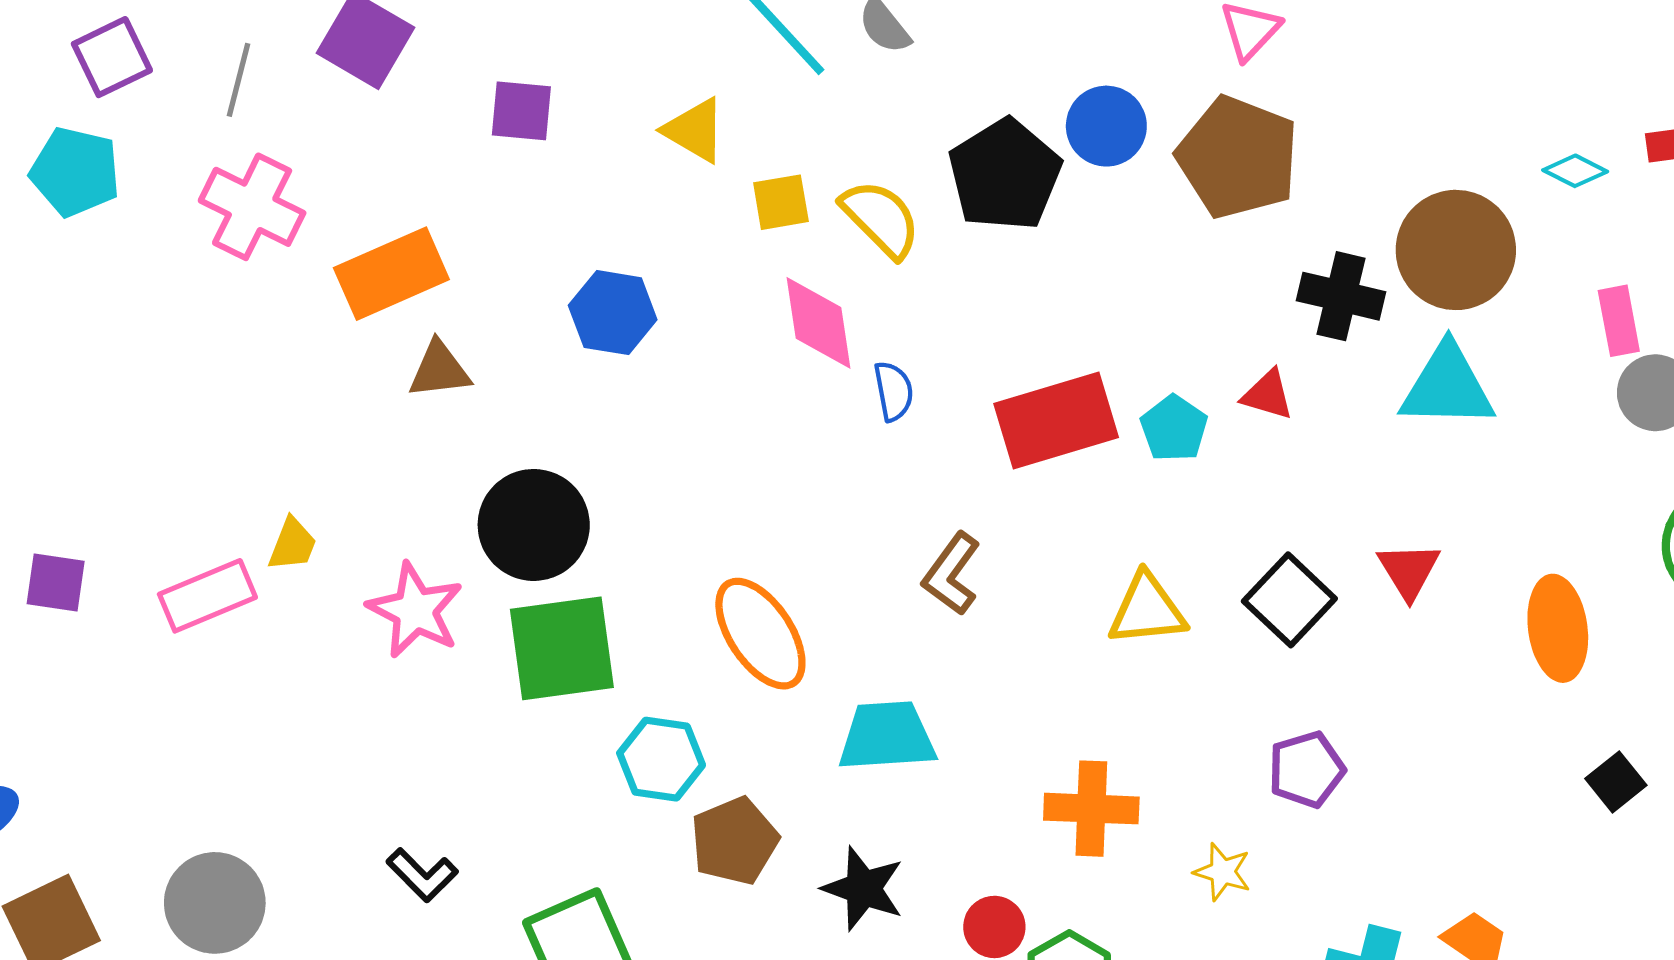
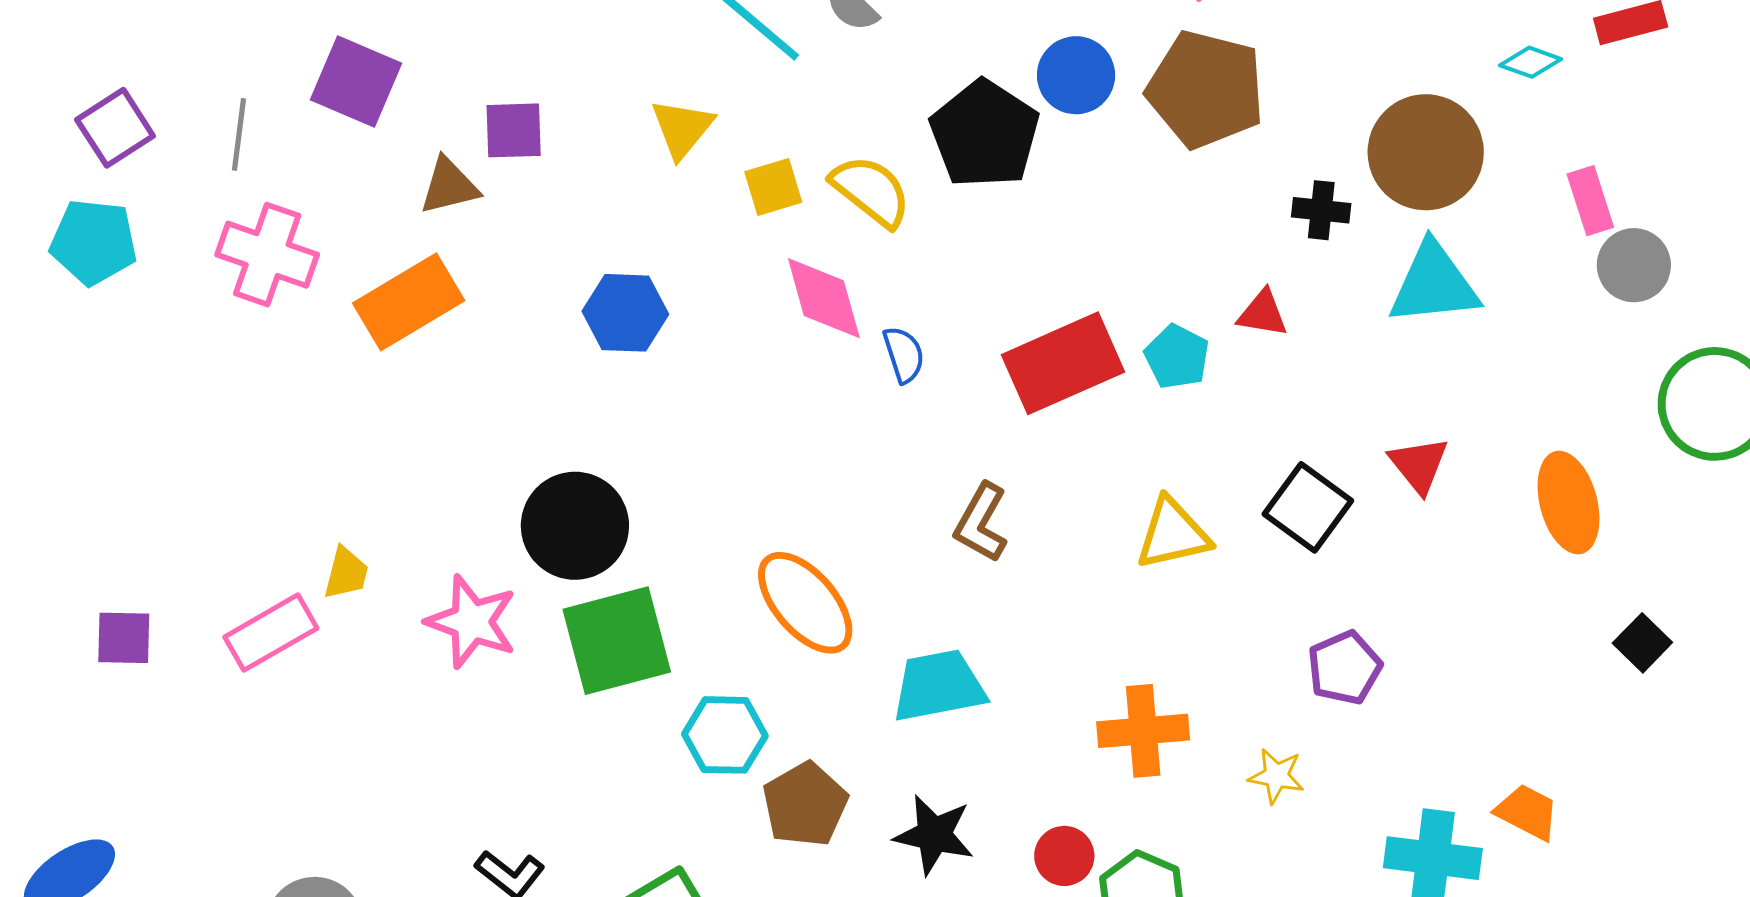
yellow triangle: (695, 130) -> (682, 128), turned 46
black cross: (1341, 296) -> (1321, 210), size x0.7
brown triangle: (439, 370) -> (449, 186), moved

